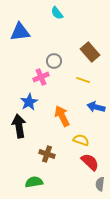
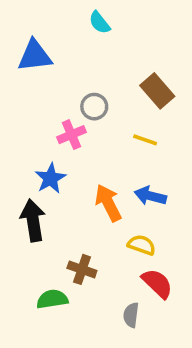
blue arrow: (96, 107) -> (150, 196), moved
green semicircle: (34, 182) -> (52, 299), moved
gray semicircle: (100, 184) -> (131, 315), moved

